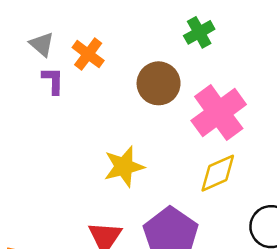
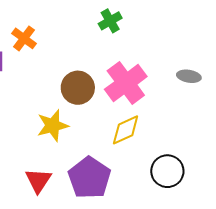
brown circle: (159, 83) -> (78, 88), moved

